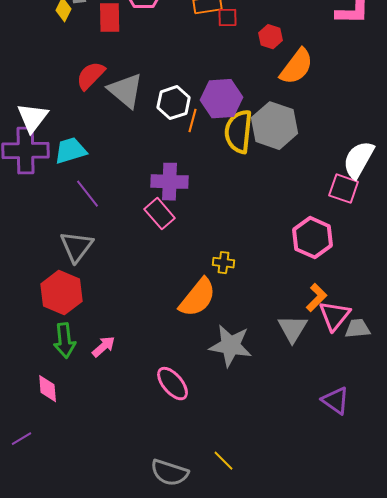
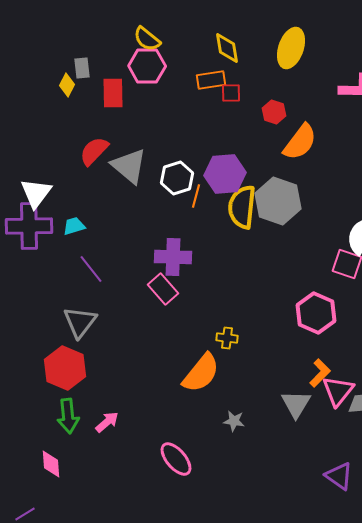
cyan trapezoid: (71, 151) -> (74, 226), size x0.7
gray star: (231, 346) -> (234, 421), size x0.5

